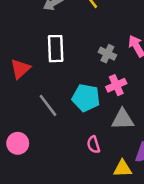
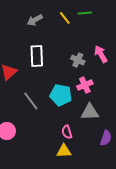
yellow triangle: (123, 169) -> (64, 151), moved

